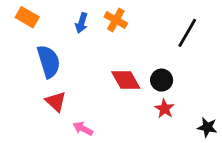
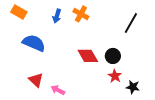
blue semicircle: (49, 61) -> (34, 43), turned -50
red triangle: (56, 102) -> (36, 80), moved
black star: (207, 127) -> (133, 87), moved

